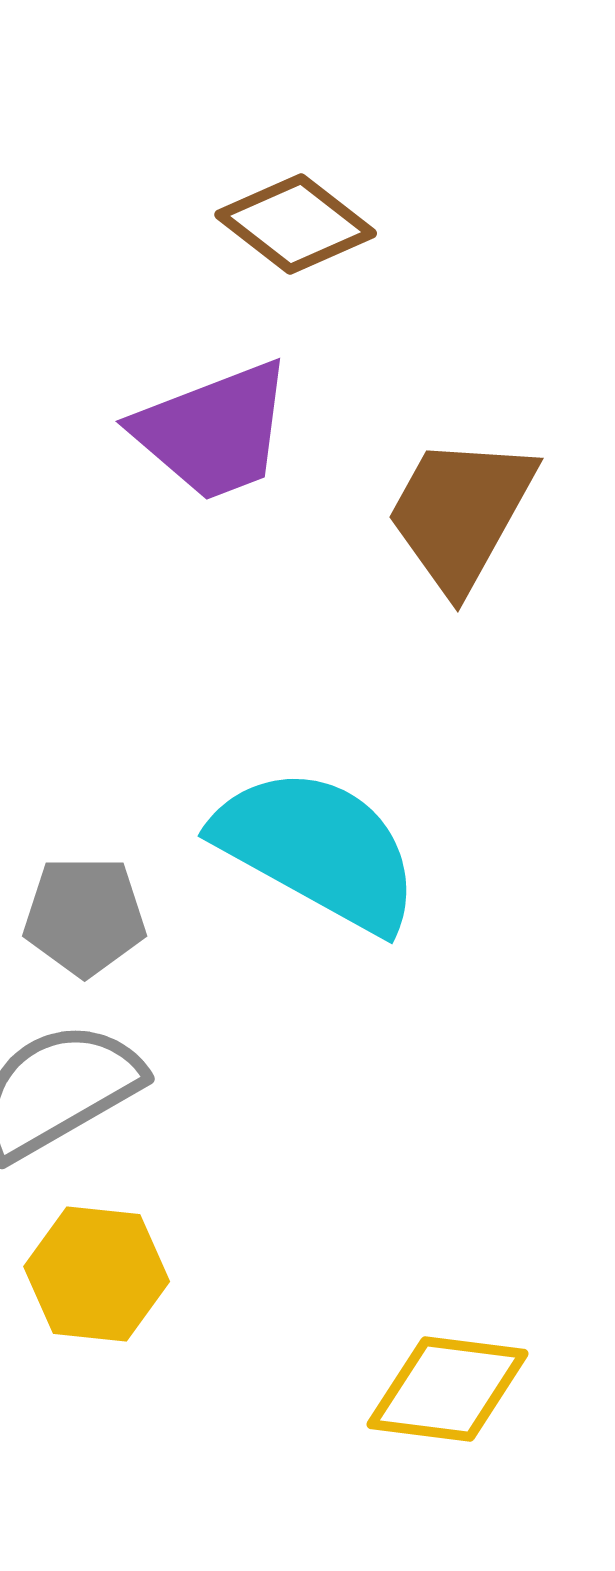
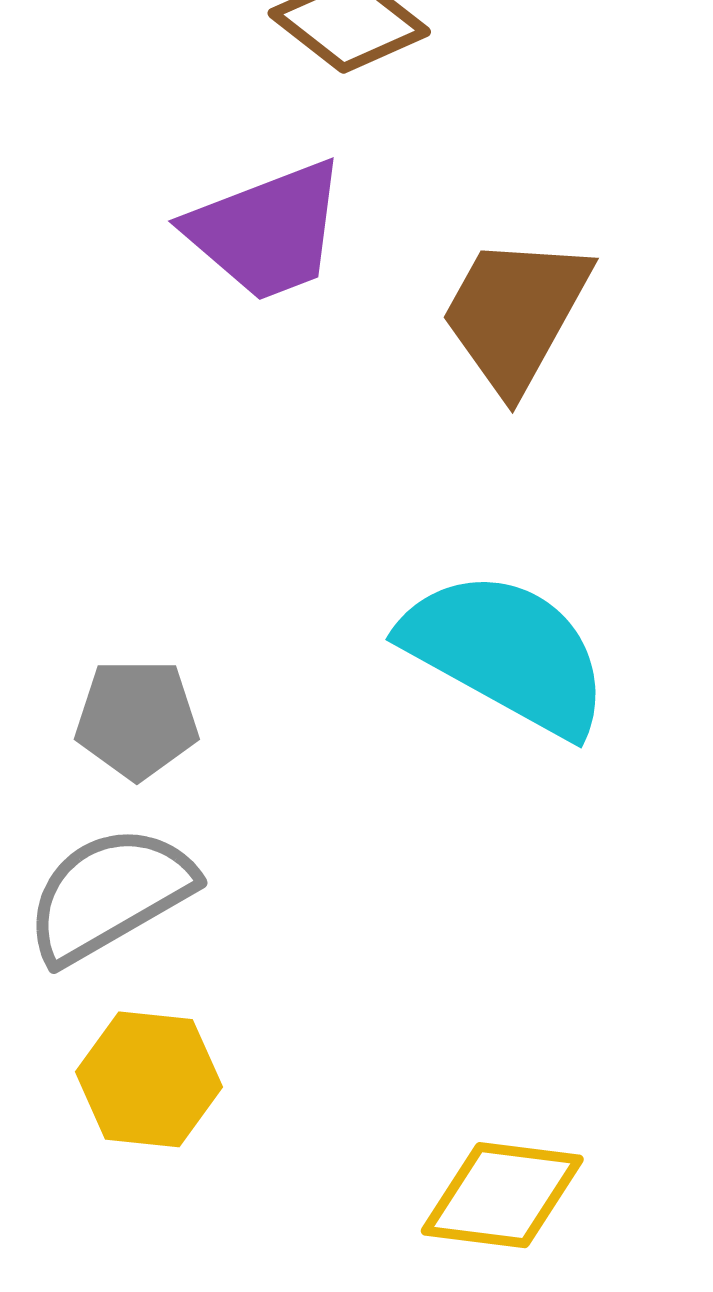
cyan semicircle: (318, 849) -> (506, 653), moved

